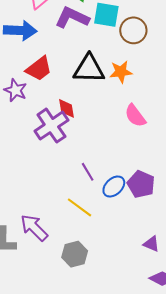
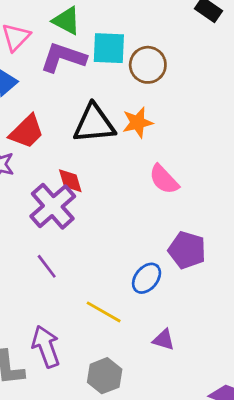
purple line: (88, 172) -> (47, 266), moved
purple pentagon: (141, 184) -> (187, 250), moved
purple arrow: (34, 228) -> (46, 347), turned 32
purple triangle: (151, 244) -> (164, 340), moved

